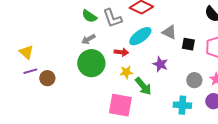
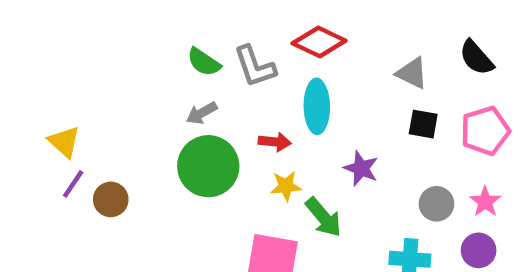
gray triangle: (169, 32) -> (412, 73), moved
cyan ellipse: (140, 36) -> (317, 106), turned -55
purple line: (30, 71) -> (73, 184), turned -40

